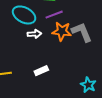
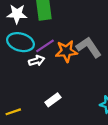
purple line: (54, 15) -> (45, 46), moved

